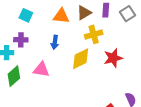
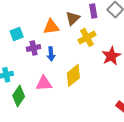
cyan square: (26, 15) -> (17, 34), turned -32
purple cross: (21, 40) -> (34, 48), moved
yellow diamond: (81, 59) -> (73, 75), moved

